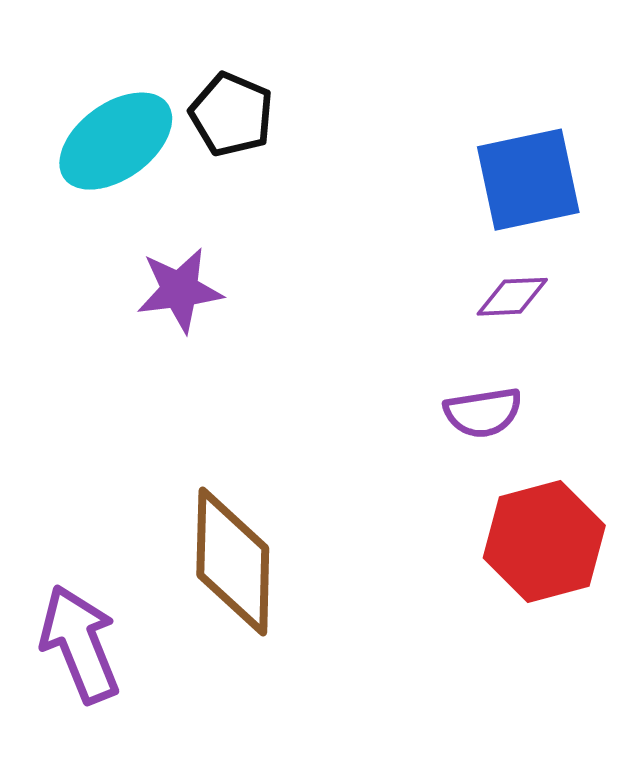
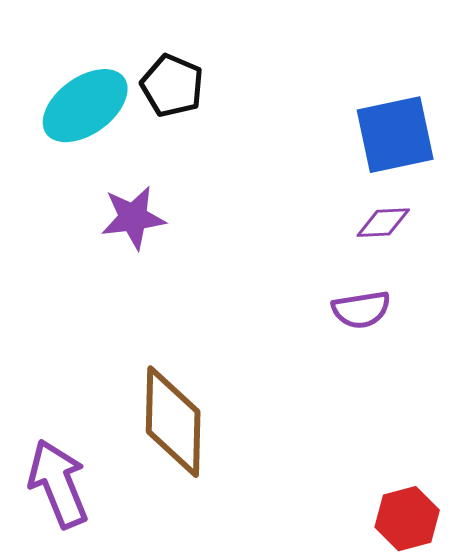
red hexagon: (544, 542) -> (407, 519), moved, size x0.7

